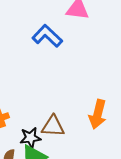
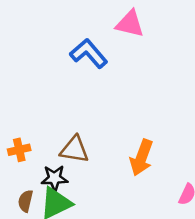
brown triangle: (53, 126) -> (74, 150), moved

